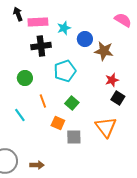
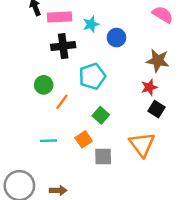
brown star: (104, 51) -> (158, 61), moved
orange line: (43, 101) -> (62, 102), moved, turned 56
cyan line: (20, 115) -> (49, 141), moved, turned -56
orange square: (58, 123) -> (84, 139), turned 32

